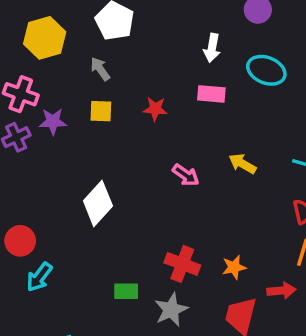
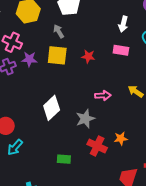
yellow square: (101, 111) -> (57, 55), size x1.5
pink arrow: (186, 175) -> (103, 96), turned -42
orange star: (234, 267) -> (121, 138), moved
gray star: (171, 310) -> (85, 119), moved

